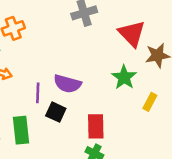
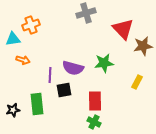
green star: (124, 77) -> (104, 63), moved, turned 30
black square: (56, 112) -> (64, 90), turned -35

